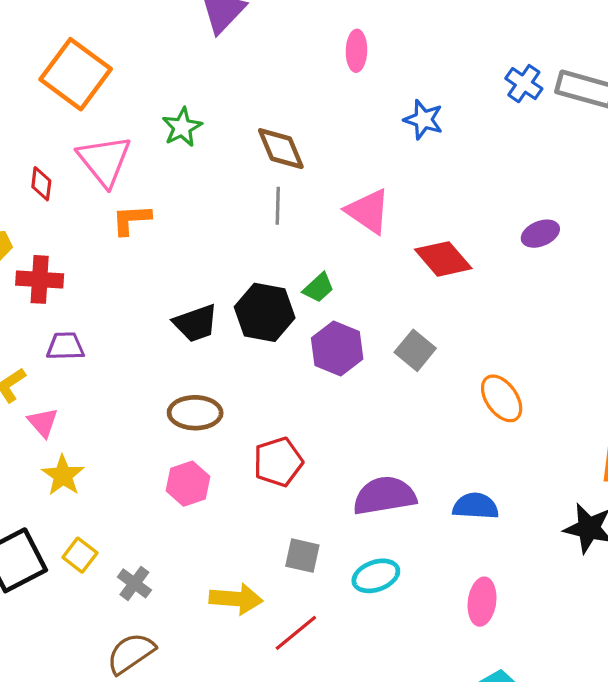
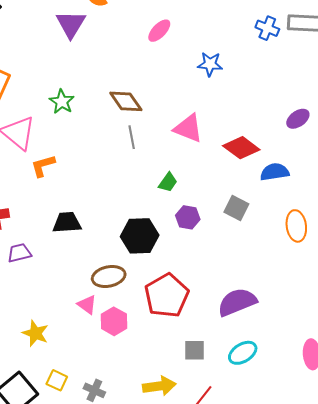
pink ellipse: (356, 51) -> (159, 31), turned 55
black hexagon: (265, 312) -> (140, 236), moved
black trapezoid: (196, 323) -> (67, 223), moved, turned -152
purple hexagon: (337, 348) -> (188, 217), size x0.7
orange ellipse: (502, 398) -> (296, 226), turned 40
pink triangle: (43, 422) -> (87, 305), moved
red pentagon: (278, 462) -> (167, 296), size x1.4
blue semicircle: (476, 506) -> (275, 172), moved

